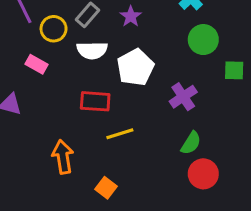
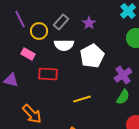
red rectangle: (95, 101) -> (48, 74), moved
green semicircle: (191, 143) -> (123, 97), moved
orange arrow: (63, 157) -> (32, 114), moved, turned 145

